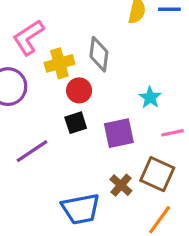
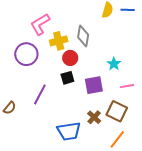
purple line: (32, 151) -> (40, 94), turned -30

